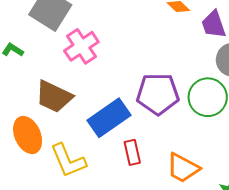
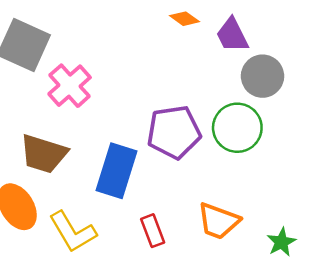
blue rectangle: (109, 118) -> (117, 171), turned -30
red rectangle: (132, 152) -> (153, 231), moved

